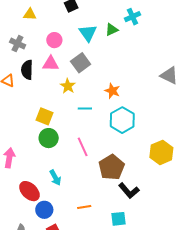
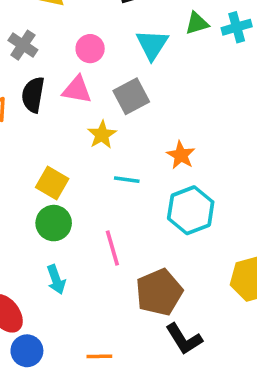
green triangle: (112, 30) -> (197, 23), moved
cyan arrow: (55, 178) -> (56, 280), moved

